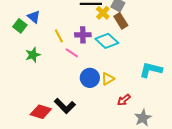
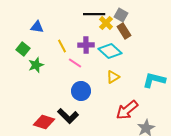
blue triangle: (34, 17) -> (37, 27), turned -32
green square: (20, 26) -> (23, 49), moved
blue circle: (90, 78) -> (81, 91), moved
yellow triangle: (108, 79) -> (113, 77), moved
red arrow: (124, 100) -> (127, 110), size x1.6

